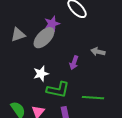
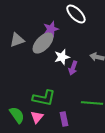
white star: (41, 74) -> (62, 57), moved
green L-shape: (58, 90) -> (44, 98), moved

